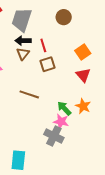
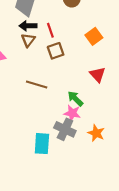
red triangle: (83, 75) -> (97, 75), moved
orange star: (83, 106) -> (96, 133), moved
cyan rectangle: (18, 160) -> (42, 144), moved

